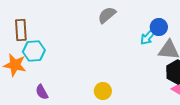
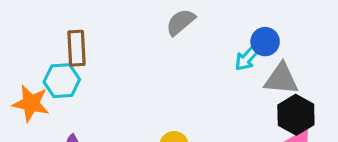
brown rectangle: (21, 30) -> (76, 48), moved

